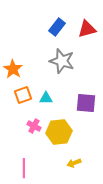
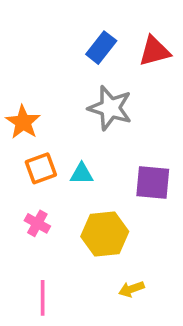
pink cross: (34, 126) -> (37, 223), moved

